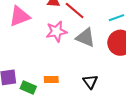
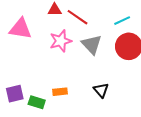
pink triangle: (19, 16) -> (20, 29), turned 35
gray triangle: (85, 38) -> (92, 44), turned 30

